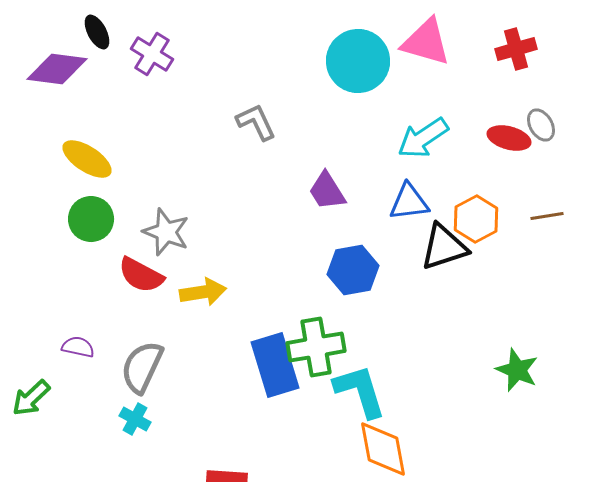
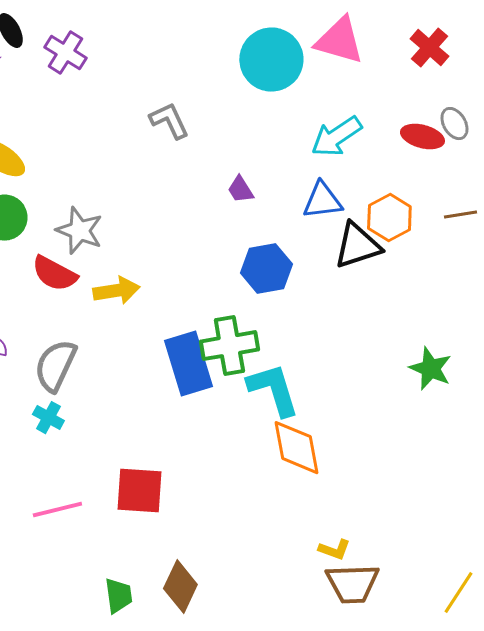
red cross: (516, 49) -> (429, 48), turned -33
purple trapezoid: (327, 191) -> (240, 190), size x0.7

